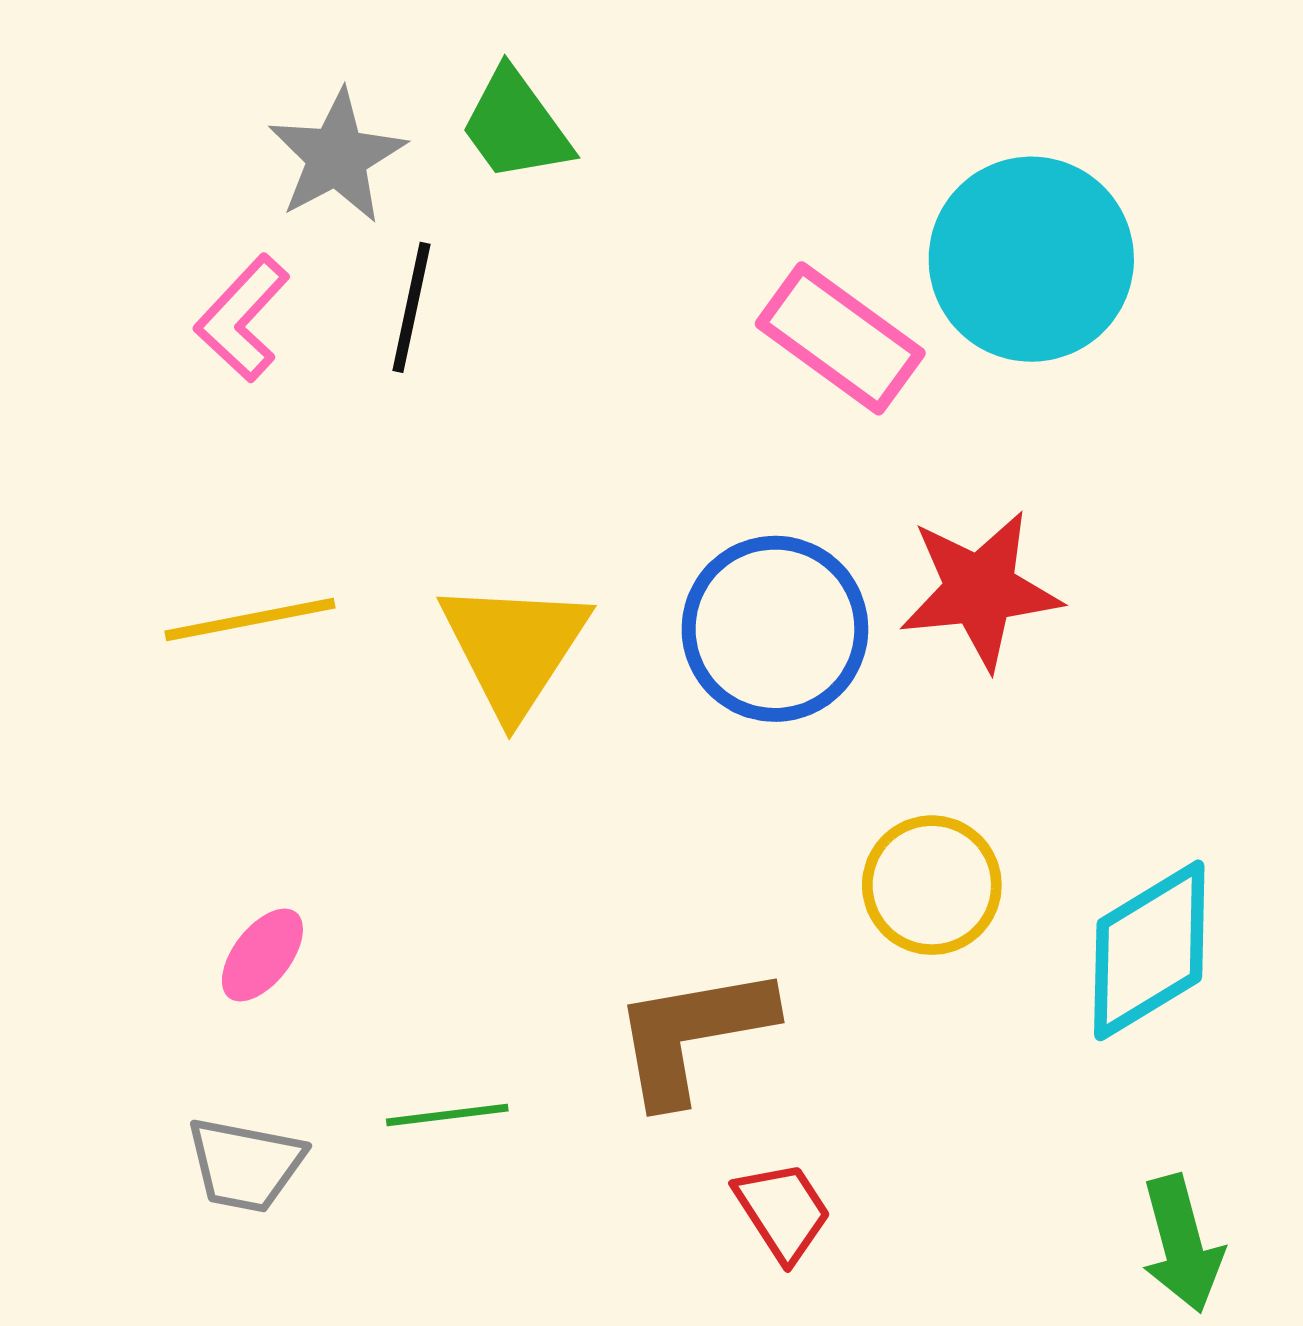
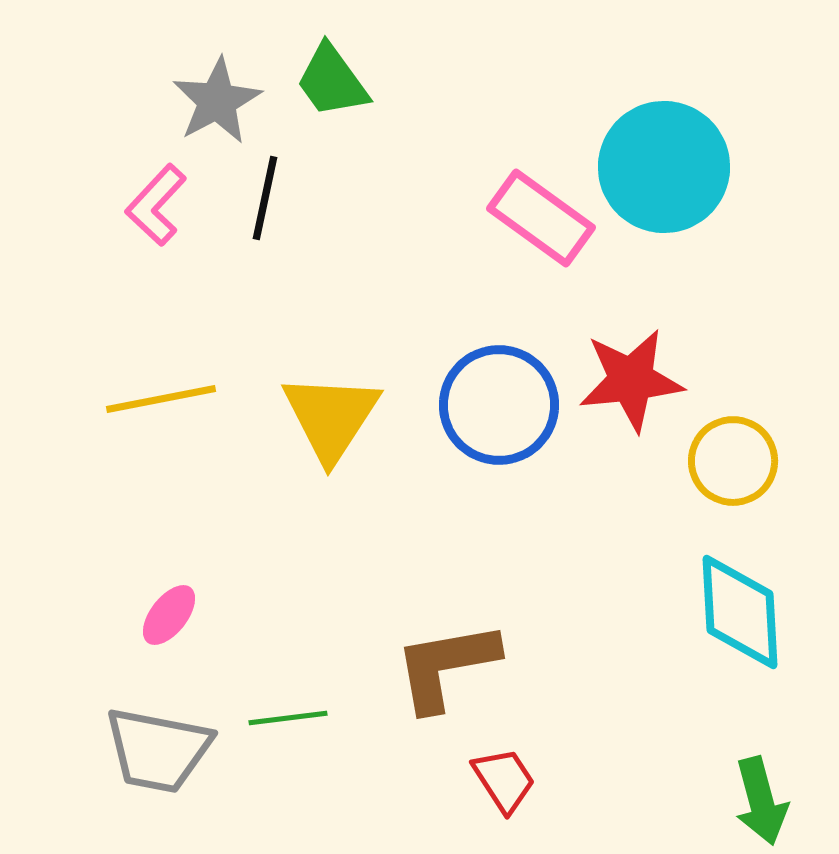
yellow circle: (932, 885) -> (733, 461), moved
cyan diamond: (1149, 950) -> (740, 612), turned -62
gray trapezoid: (245, 1165) -> (158, 750), size x1.4

